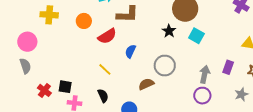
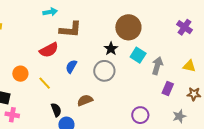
orange circle: (84, 21) -> (20, 74), moved
gray circle: (165, 66) -> (104, 71), moved
gray arrow: (205, 74) -> (157, 66), moved
black semicircle: (103, 96) -> (56, 110), moved

